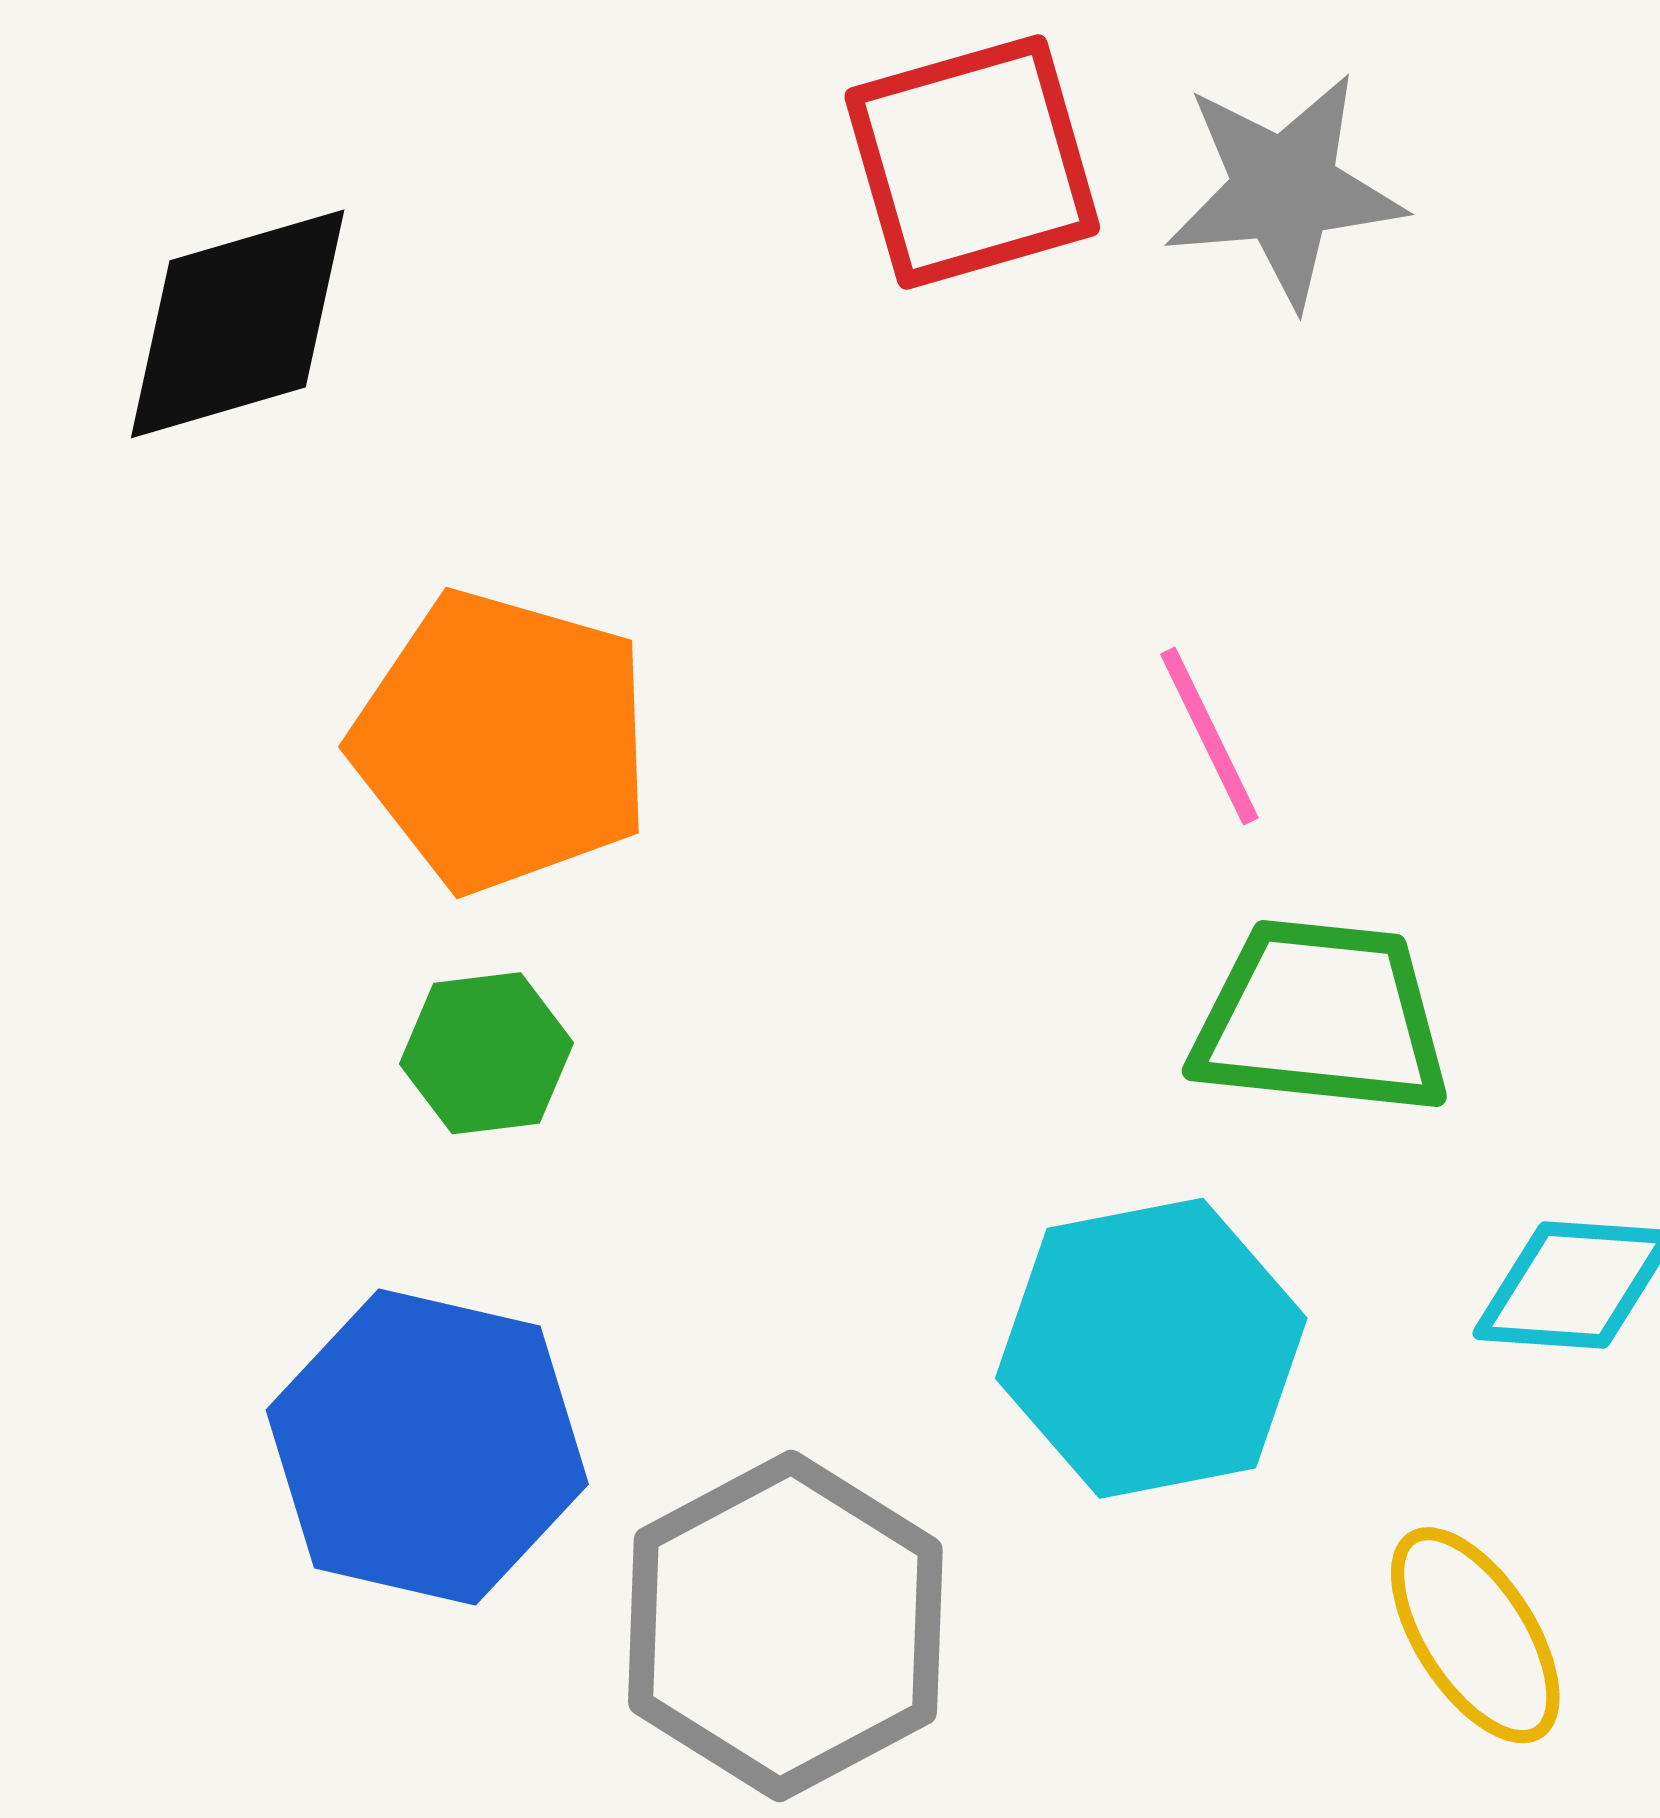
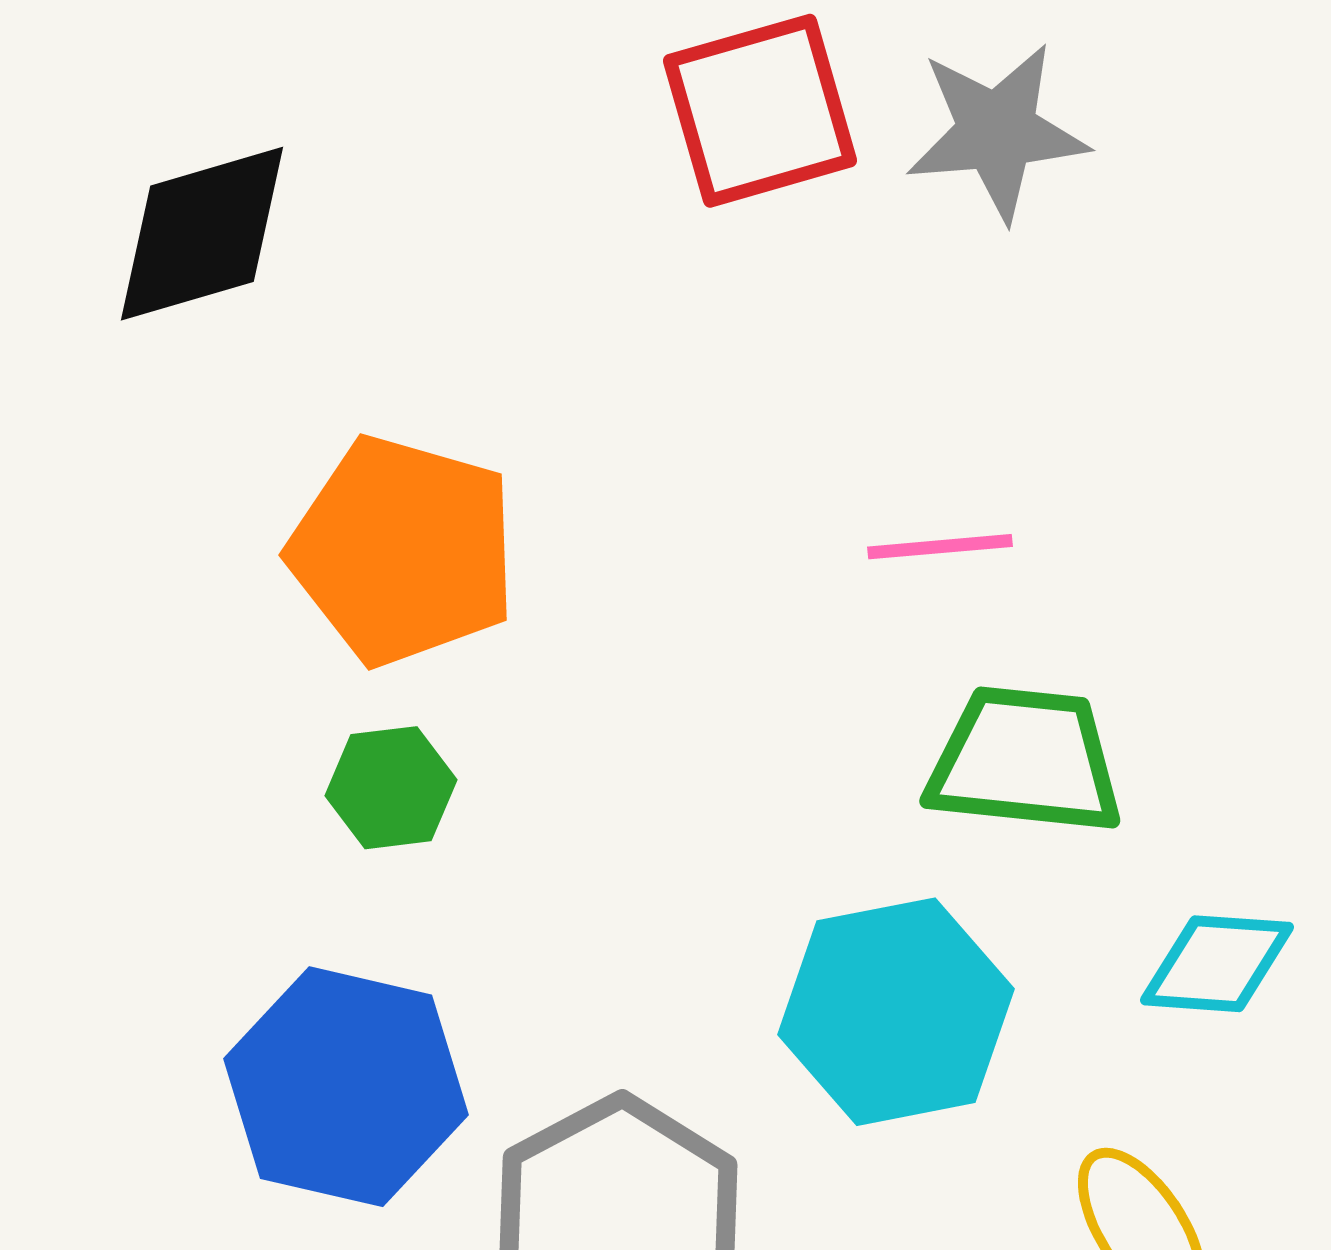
pink line: (1209, 736) -> (940, 547), turned -69

